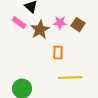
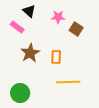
pink star: (60, 23) -> (58, 17), moved
brown star: (40, 30) -> (30, 53), moved

